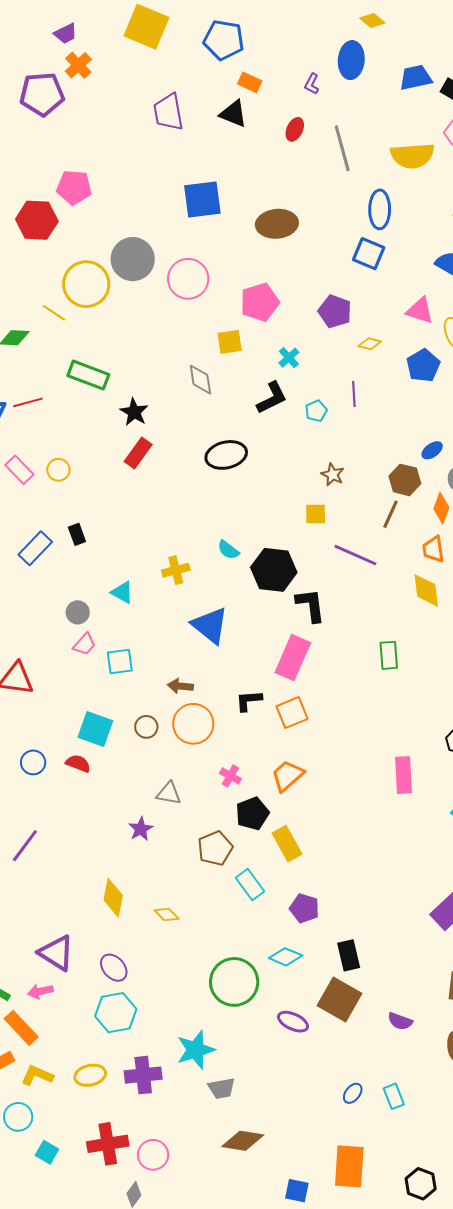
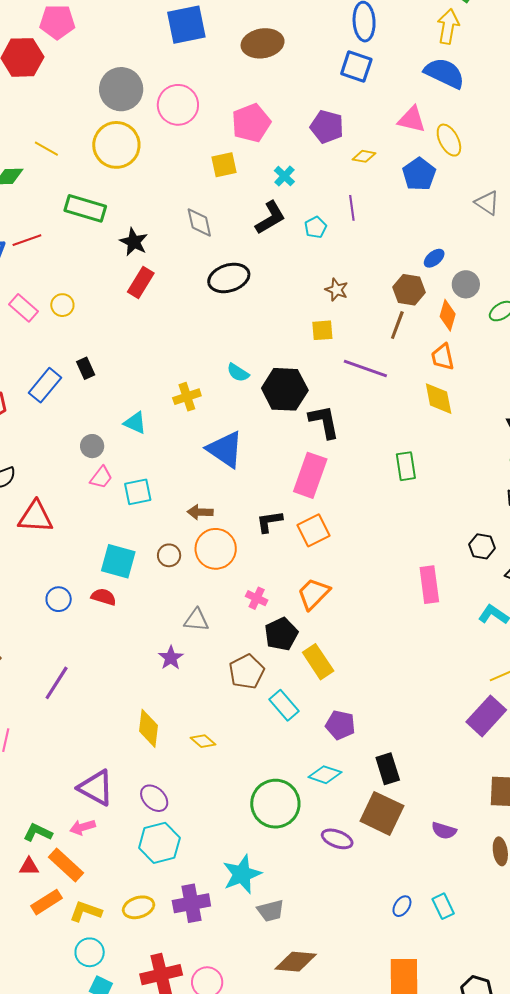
yellow circle: (86, 284) -> (116, 145), moved
gray diamond: (200, 380) -> (199, 222), moved
cyan circle: (18, 1117) -> (90, 952), moved

